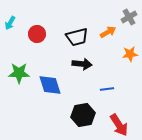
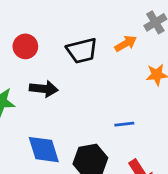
black arrow: (82, 64) -> (44, 89), moved
blue diamond: (50, 85) -> (44, 150), moved

